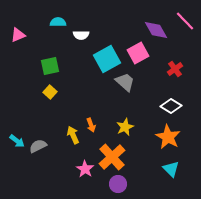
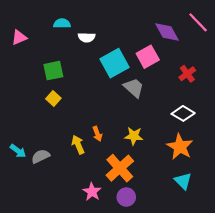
yellow star: (125, 127) -> (134, 136), turned 30
pink star: (85, 169) -> (92, 192), moved

